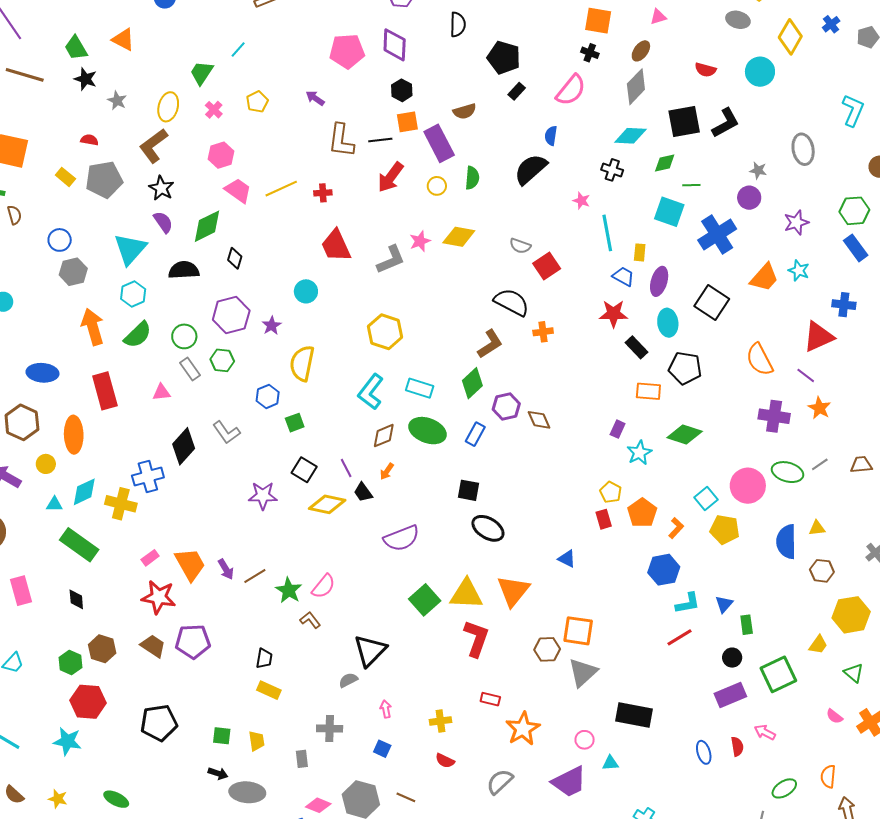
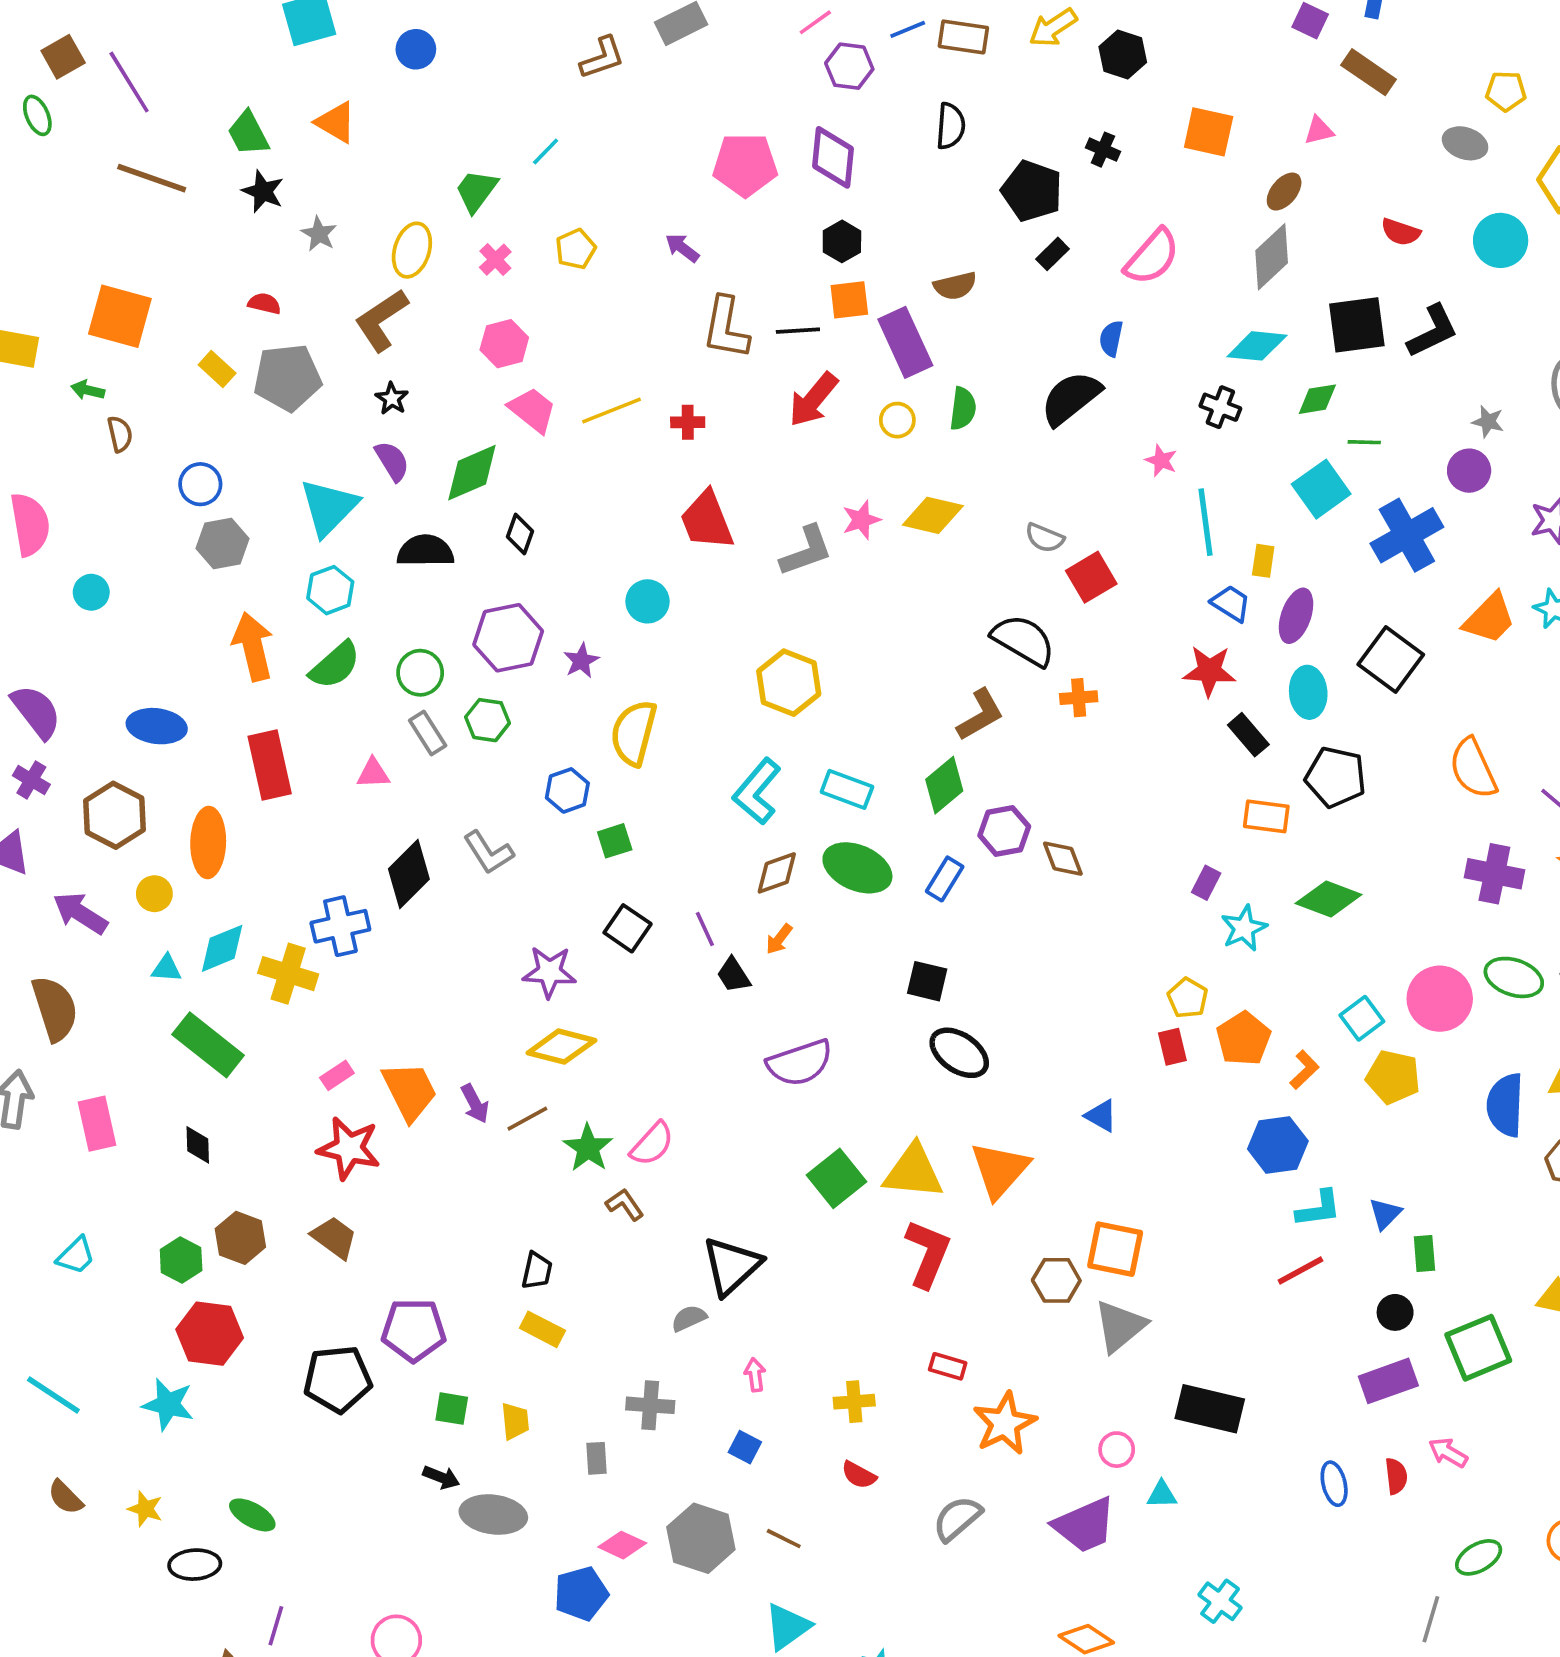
black cross: (590, 53) -> (1103, 150), moved
black star: (161, 188) -> (392, 399), size x0.7
cyan square: (669, 212) -> (1321, 489), turned 32
yellow diamond: (327, 504) -> (561, 1047), moved
purple pentagon: (193, 641) -> (414, 1330), moved

